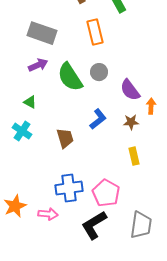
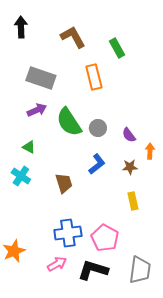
gray circle: (99, 72) -> (98, 128), moved
purple semicircle: (130, 90) -> (129, 135), size x0.7
pink arrow: (48, 214) -> (57, 264), moved, turned -36
black L-shape: (94, 225) -> (93, 270), turned 48

